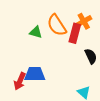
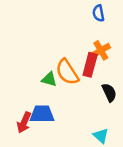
orange semicircle: (57, 25) -> (67, 72), moved
green triangle: (36, 32) -> (49, 79), moved

